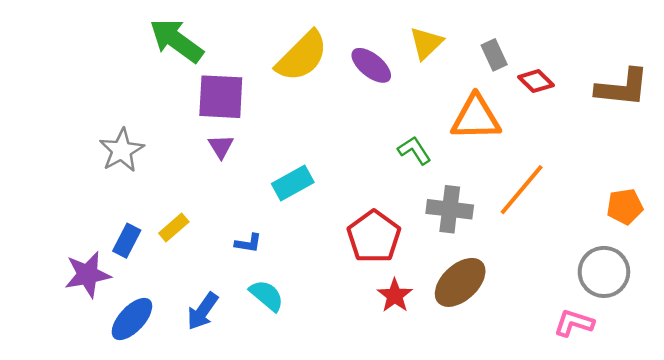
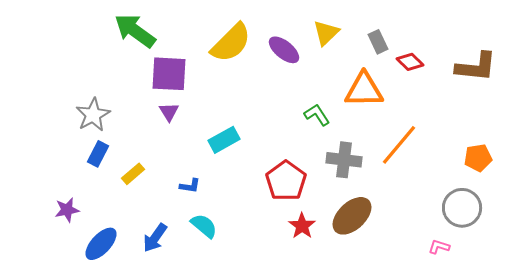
blue rectangle: (127, 241) -> (98, 154), moved
purple star: (88, 275) -> (67, 210), size x0.7
pink L-shape: (574, 323) -> (439, 247), size x0.7

